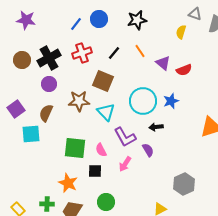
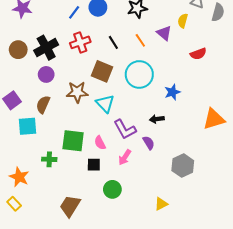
black line: (114, 53) -> (113, 42), turned -72
purple triangle: (163, 63) -> (164, 33), moved
red semicircle: (184, 70) -> (198, 54), moved
cyan circle: (143, 101) -> (139, 74), moved
orange star: (68, 183) -> (19, 177), moved
gray hexagon: (184, 184) -> (183, 166), moved
green circle: (106, 202) -> (112, 189), moved
green cross: (47, 204) -> (49, 159), moved

